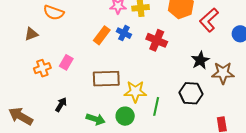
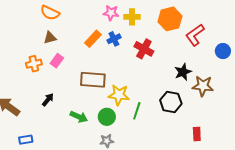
blue cross: (124, 33) -> (114, 39), turned 32
brown triangle: (31, 34) -> (50, 38), moved

